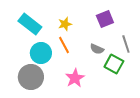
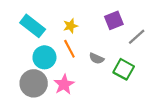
gray line: (126, 44) -> (137, 37), moved, turned 66
gray semicircle: (97, 49) -> (97, 58), moved
pink star: (75, 78) -> (64, 84), moved

